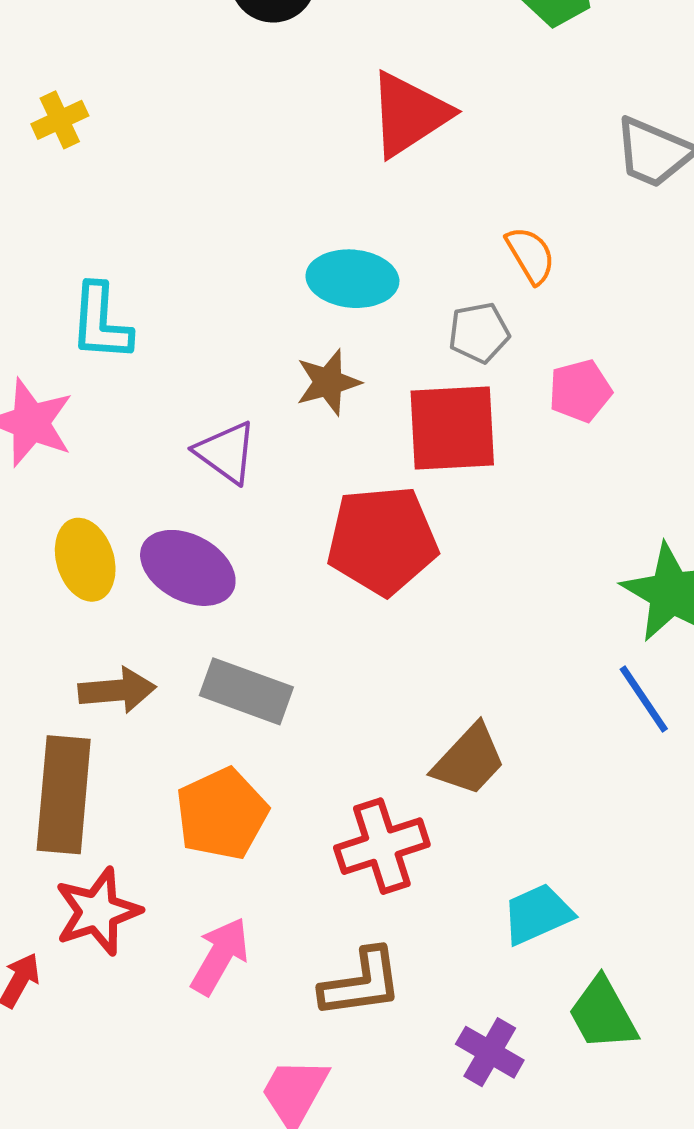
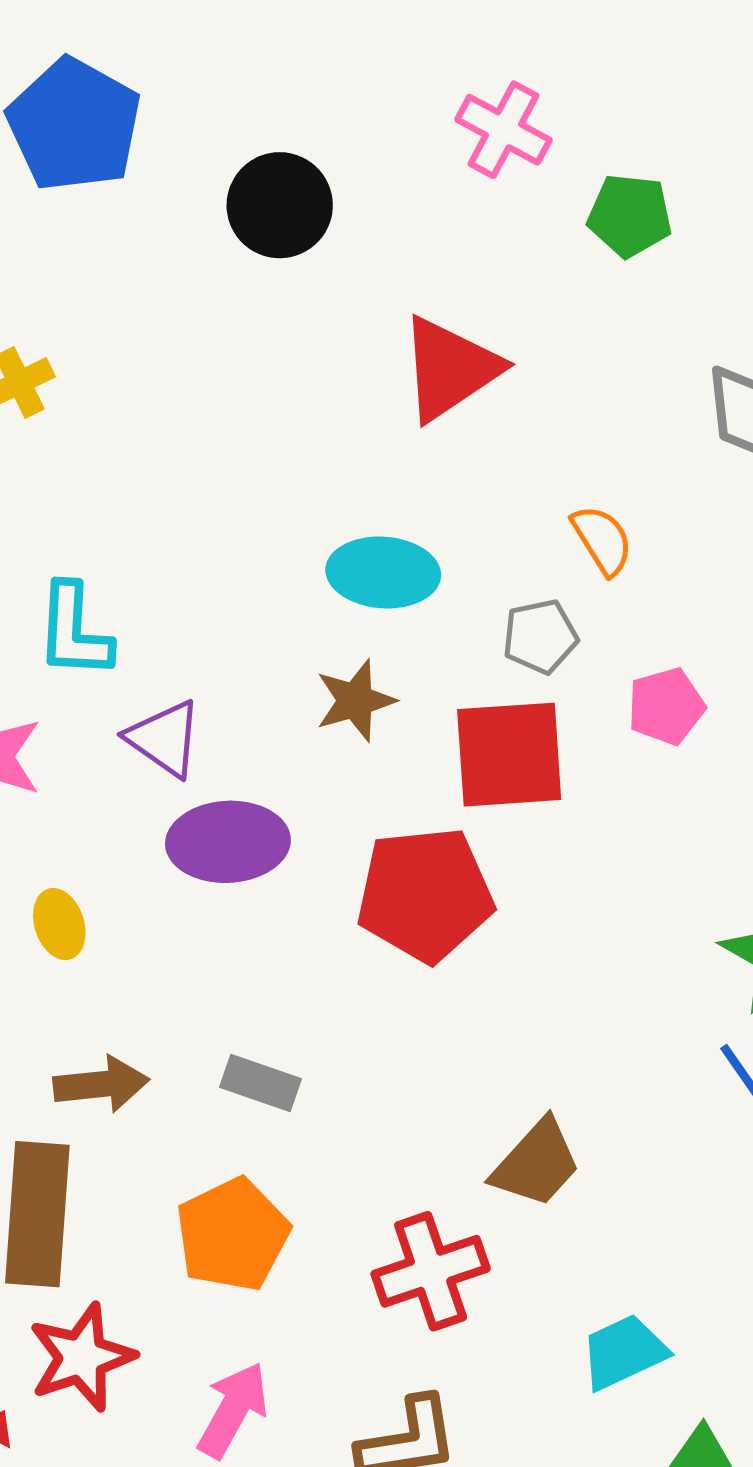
purple triangle: (226, 452) -> (164, 738), moved
yellow ellipse: (85, 560) -> (59, 924), size x0.7
purple ellipse: (188, 568) -> (228, 842), moved, turned -30
gray rectangle: (246, 691) -> (261, 1083), size x0.7

